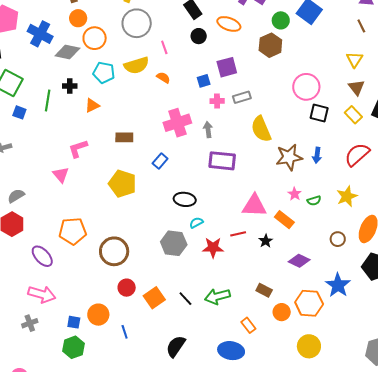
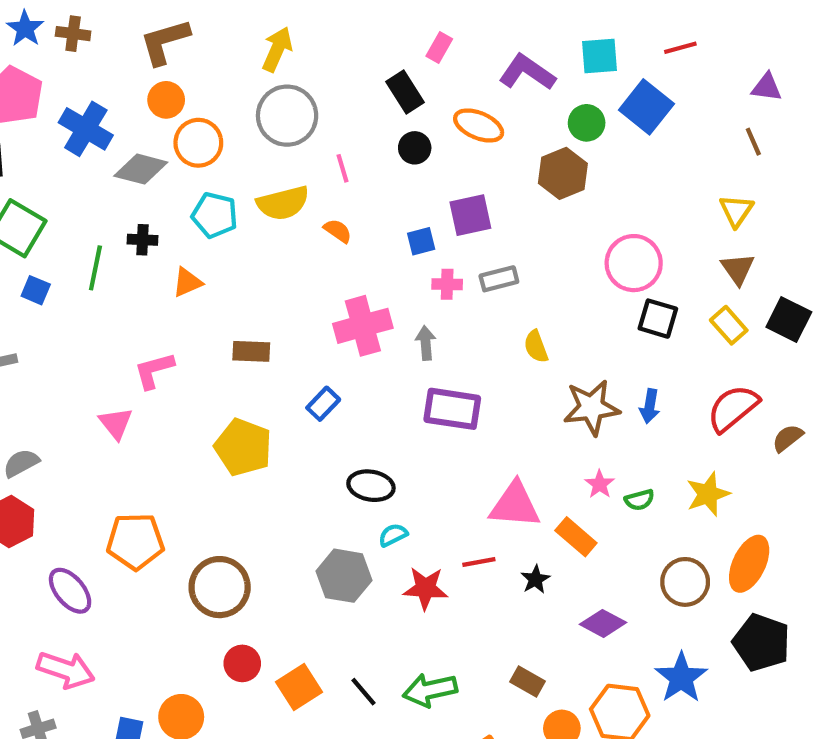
yellow semicircle: (261, 129) -> (536, 347), size x0.6
brown circle: (338, 239) -> (685, 582), size x1.5

